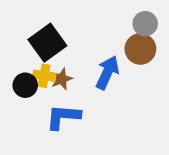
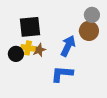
black square: (47, 43) -> (30, 27), turned 30
blue L-shape: (63, 117) -> (62, 74), moved

